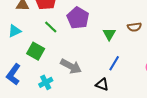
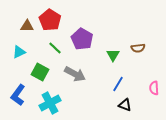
gray arrow: (71, 66) -> (75, 74), moved
cyan cross: (46, 82) -> (50, 103), size x1.5
black triangle: (102, 84) -> (125, 105), moved

